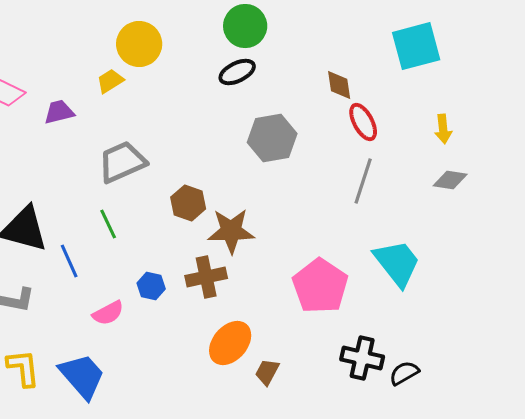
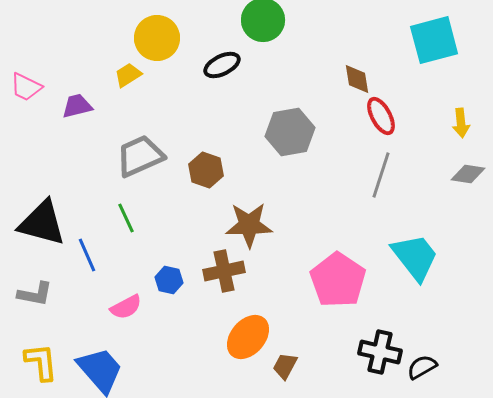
black ellipse: (237, 72) -> (222, 65), moved
brown hexagon: (188, 203) -> (206, 170), moved

